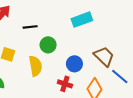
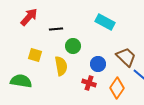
cyan rectangle: (82, 20) -> (105, 22), turned 48

